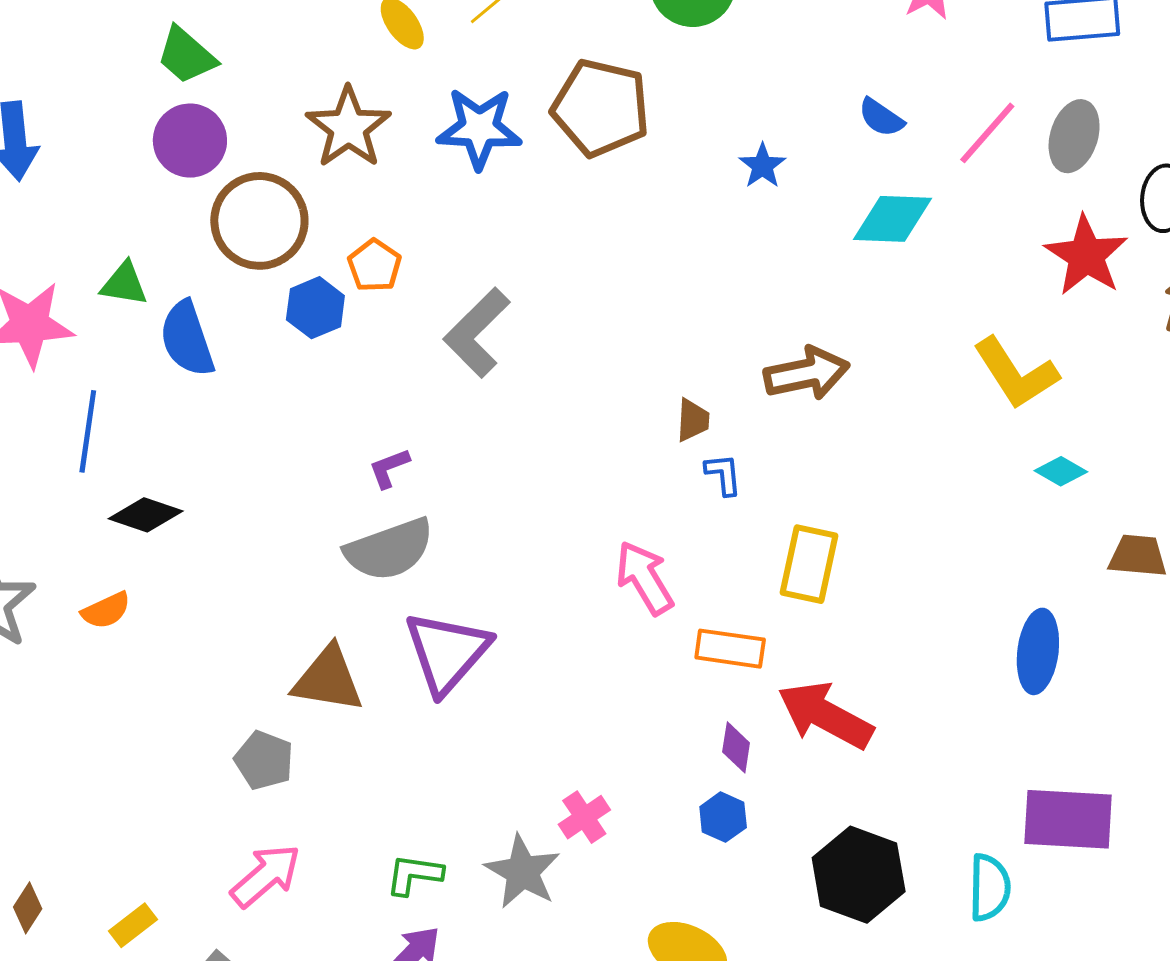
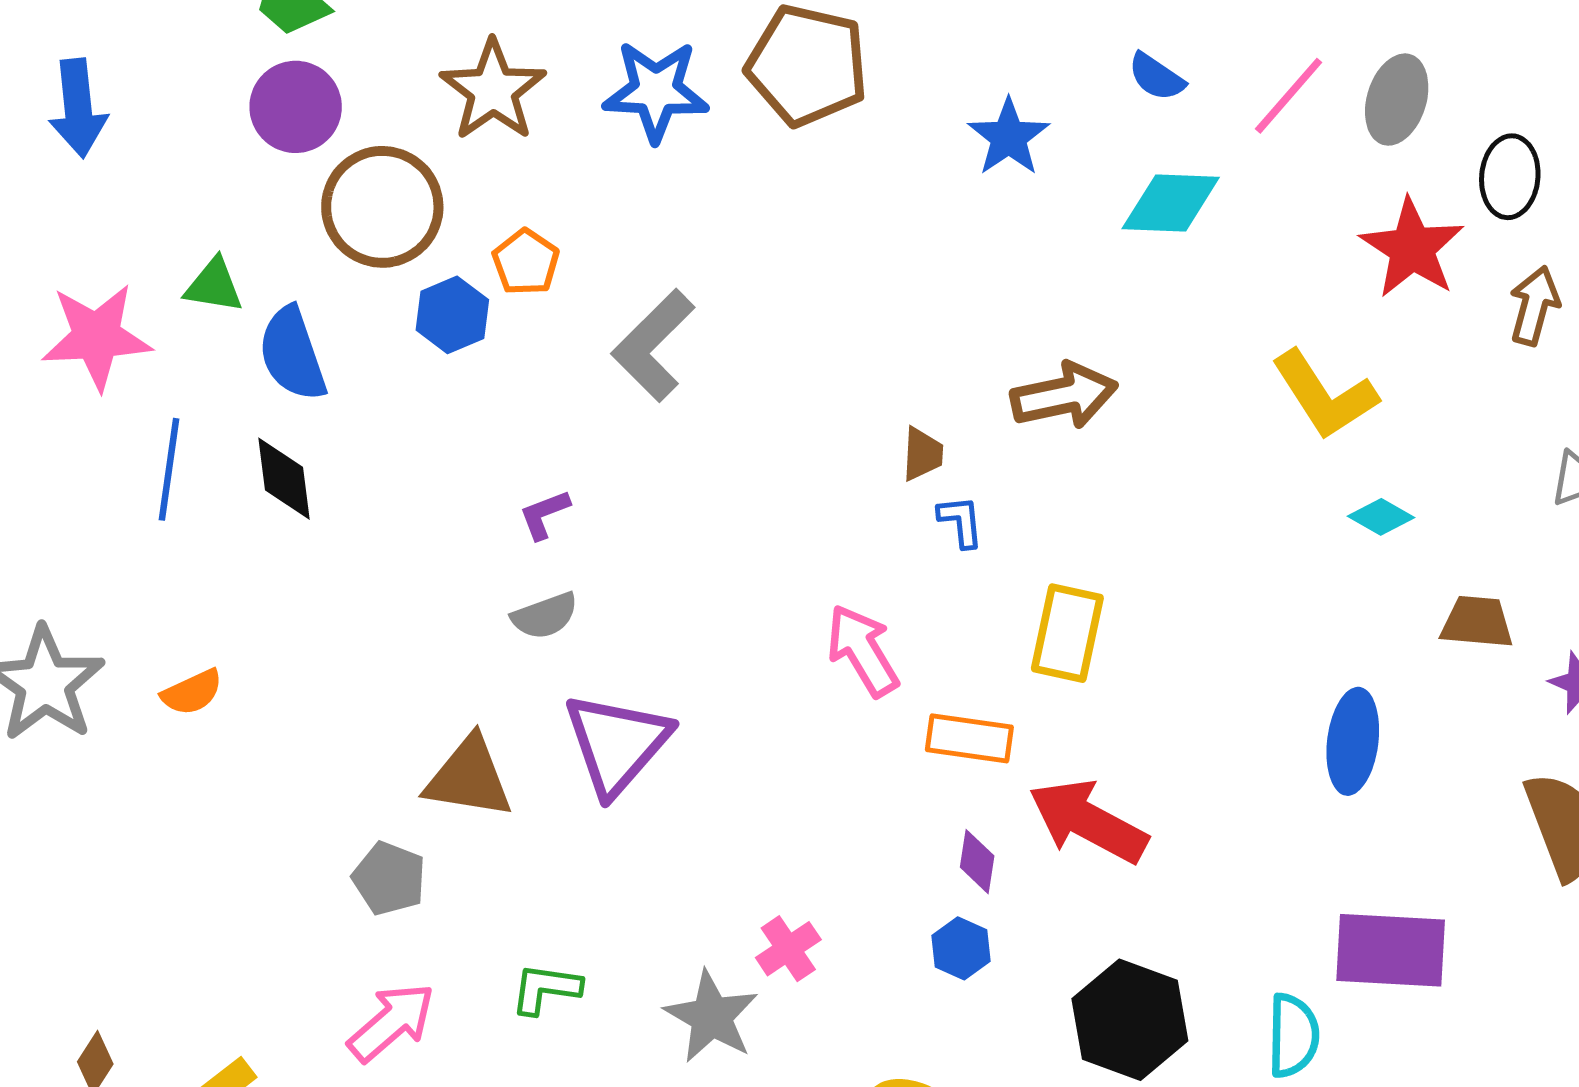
blue star: (762, 166) -> (1009, 137), size x1.4
black diamond: (146, 515) -> (284, 479), moved, turned 64
gray semicircle: (389, 549) -> (545, 616), size x0.6
green L-shape: (414, 875) -> (546, 989), moved

